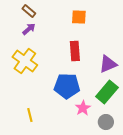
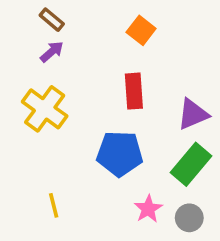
orange square: (79, 17) -> (141, 30), turned 35
pink star: (83, 108) -> (148, 209), moved

